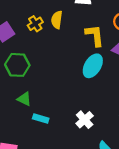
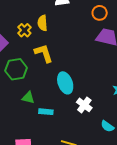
yellow L-shape: (95, 35) -> (44, 53), moved
cyan ellipse: (93, 66) -> (65, 83), moved, turned -40

